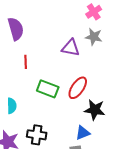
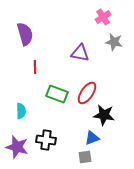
gray star: (94, 37) -> (114, 42), moved

